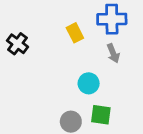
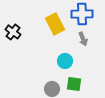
yellow rectangle: (75, 33) -> (55, 24), size x1.5

